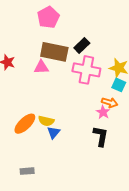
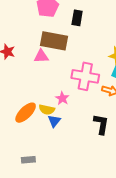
black rectangle: (82, 46) -> (77, 18), moved, turned -35
pink cross: (86, 70) -> (85, 76), moved
pink star: (103, 112) -> (62, 98), moved

